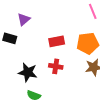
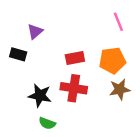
red cross: (56, 66) -> (74, 88), size x1.5

